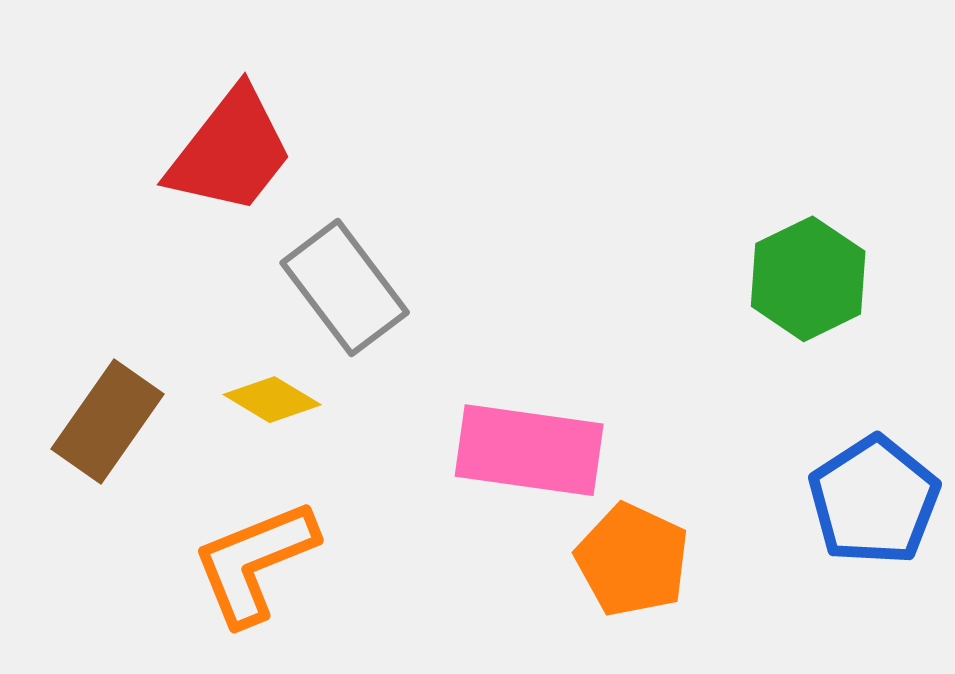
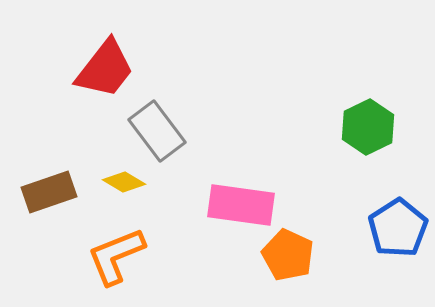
brown rectangle: (107, 422) -> (49, 192), turned 36

